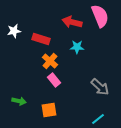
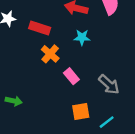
pink rectangle: (54, 80) -> (71, 76), moved
orange square: (49, 110) -> (81, 111), moved

